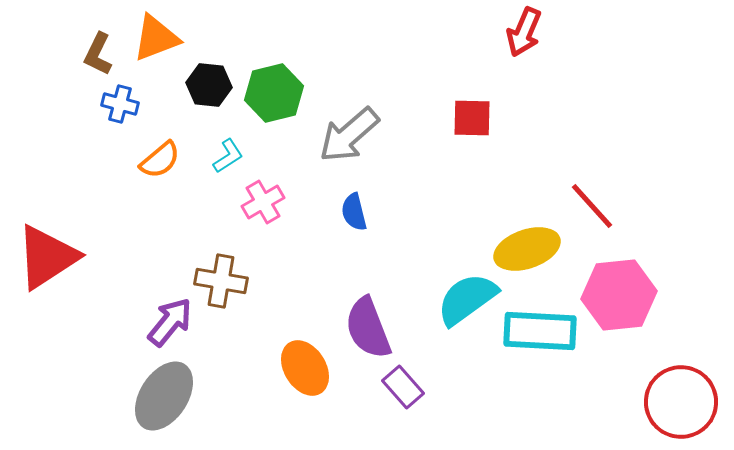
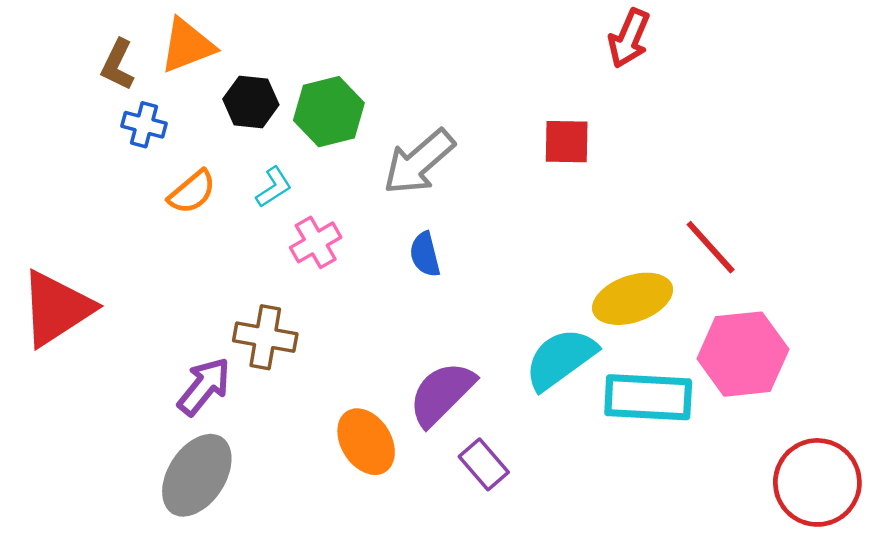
purple semicircle: (368, 328) -> (442, 394), turned 66

